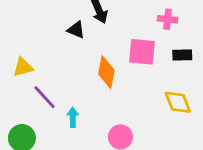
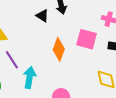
cyan arrow: (73, 117) -> (30, 77), size x1.5

